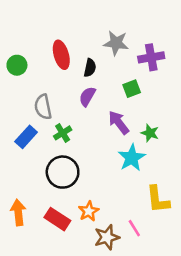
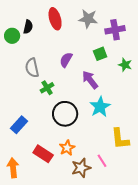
red ellipse: (61, 55) -> (55, 19), moved
black semicircle: (90, 68) -> (28, 27), moved
green star: (150, 133) -> (125, 65), moved
blue rectangle: (26, 137) -> (19, 125), moved
black circle: (63, 172) -> (65, 114), moved
orange arrow: (18, 213) -> (13, 168), moved

